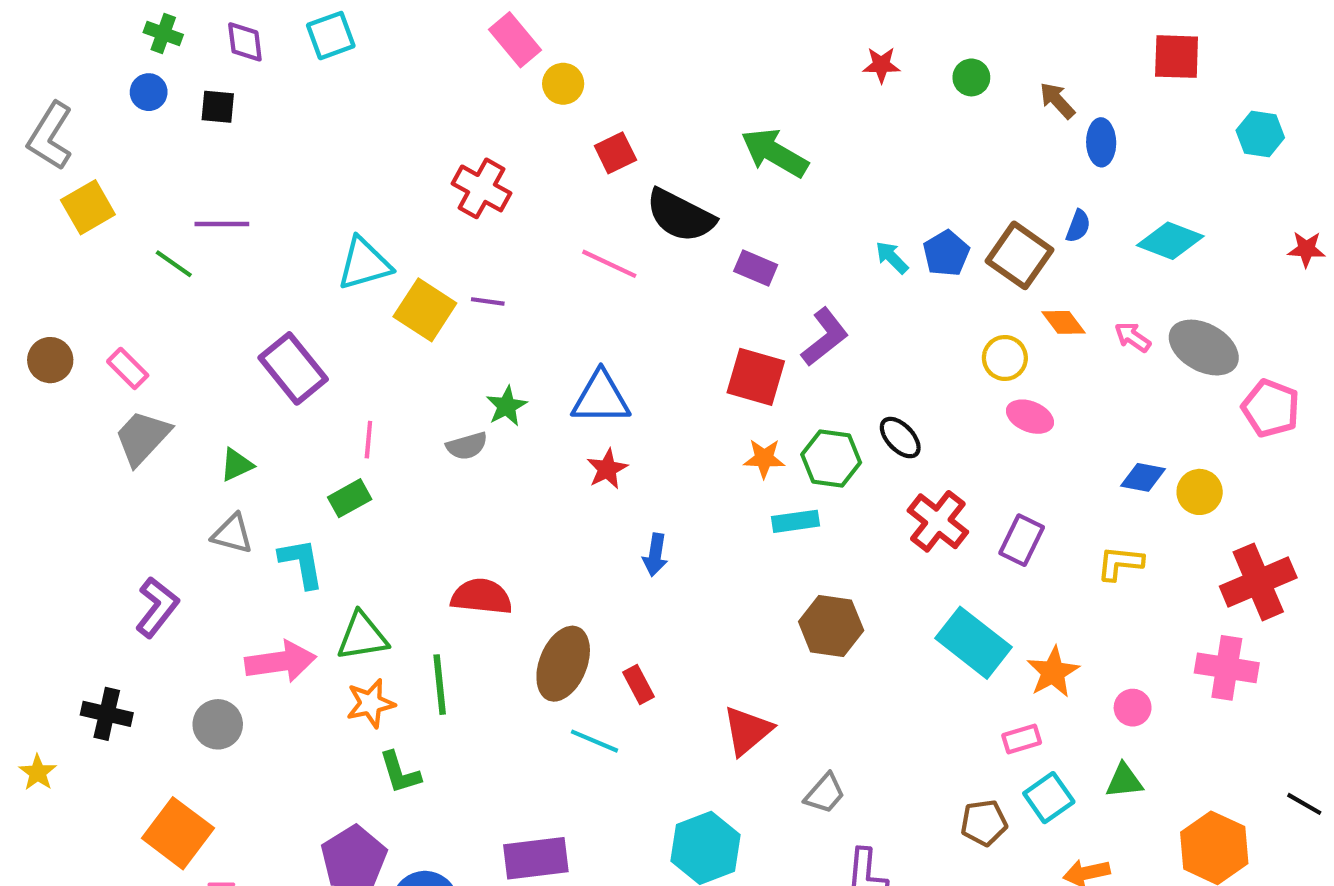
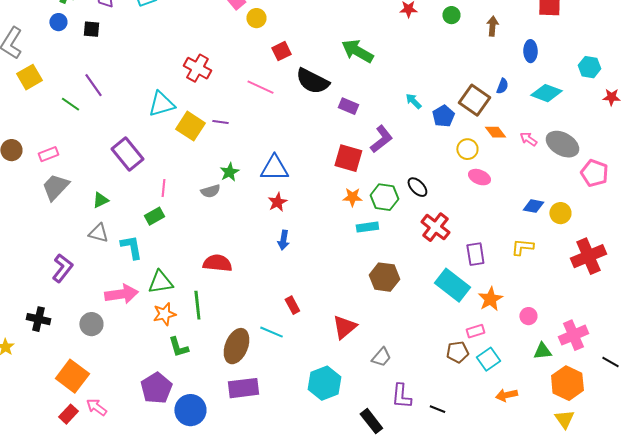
brown arrow: (1057, 100) -> (492, 26), turned 48
cyan hexagon: (1260, 134) -> (589, 67), moved
blue ellipse: (1101, 142) -> (530, 51), moved
red cross: (481, 188) -> (197, 68), moved
purple line: (222, 224) -> (93, 85), turned 55
blue pentagon: (946, 253) -> (443, 116), moved
pink line: (609, 264) -> (260, 87), moved
pink rectangle: (128, 368) -> (48, 154), turned -66
purple rectangle: (1022, 540) -> (475, 254), moved, turned -35
blue arrow: (655, 555) -> (283, 240), moved
brown ellipse: (563, 664) -> (236, 346), moved
pink cross: (1227, 668) -> (573, 335), moved, turned -32
green triangle: (1124, 781) -> (542, 351), moved
brown pentagon: (984, 823) -> (457, 352), moved

